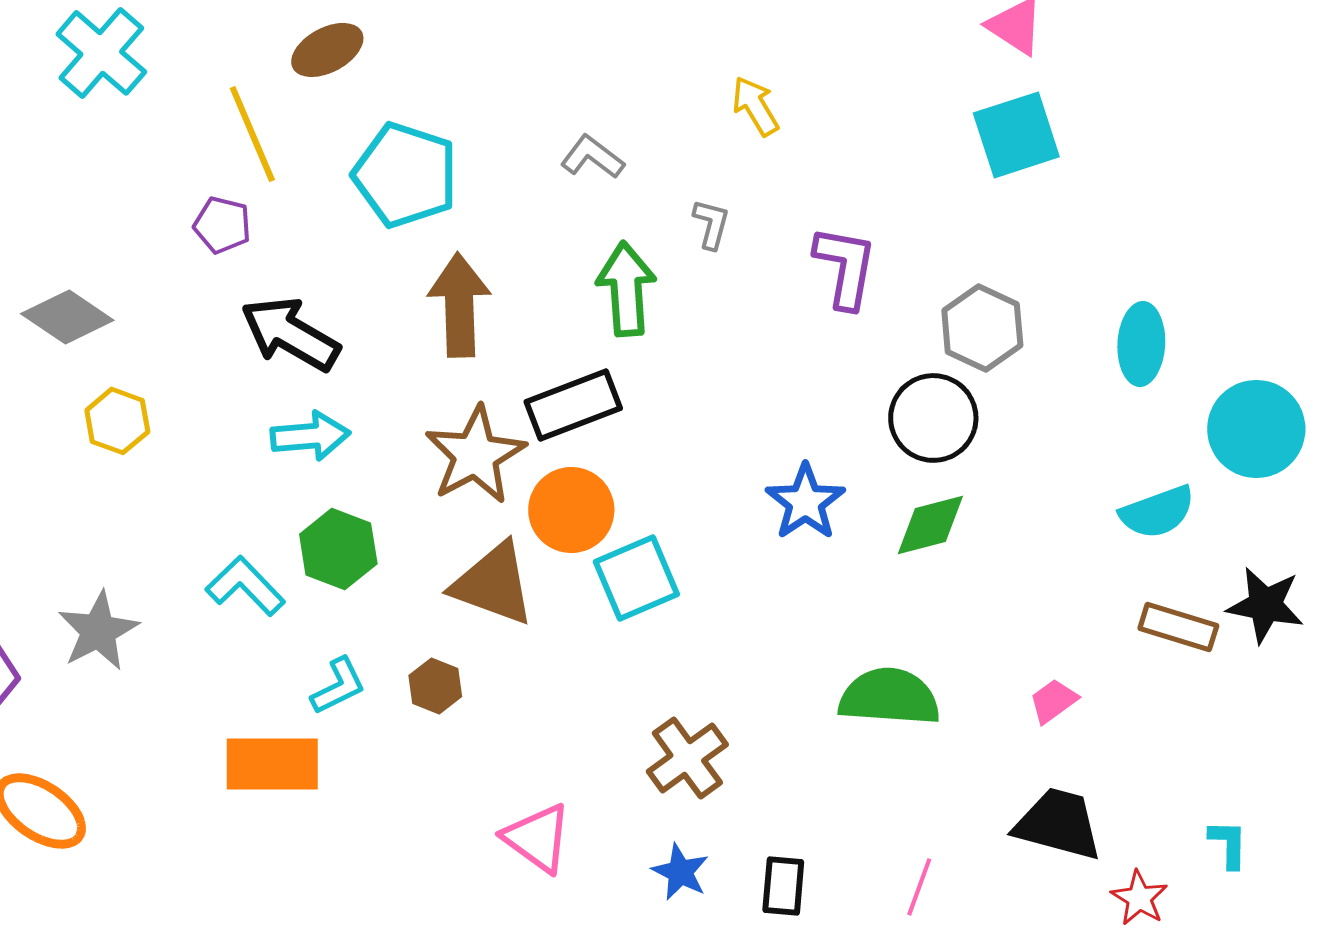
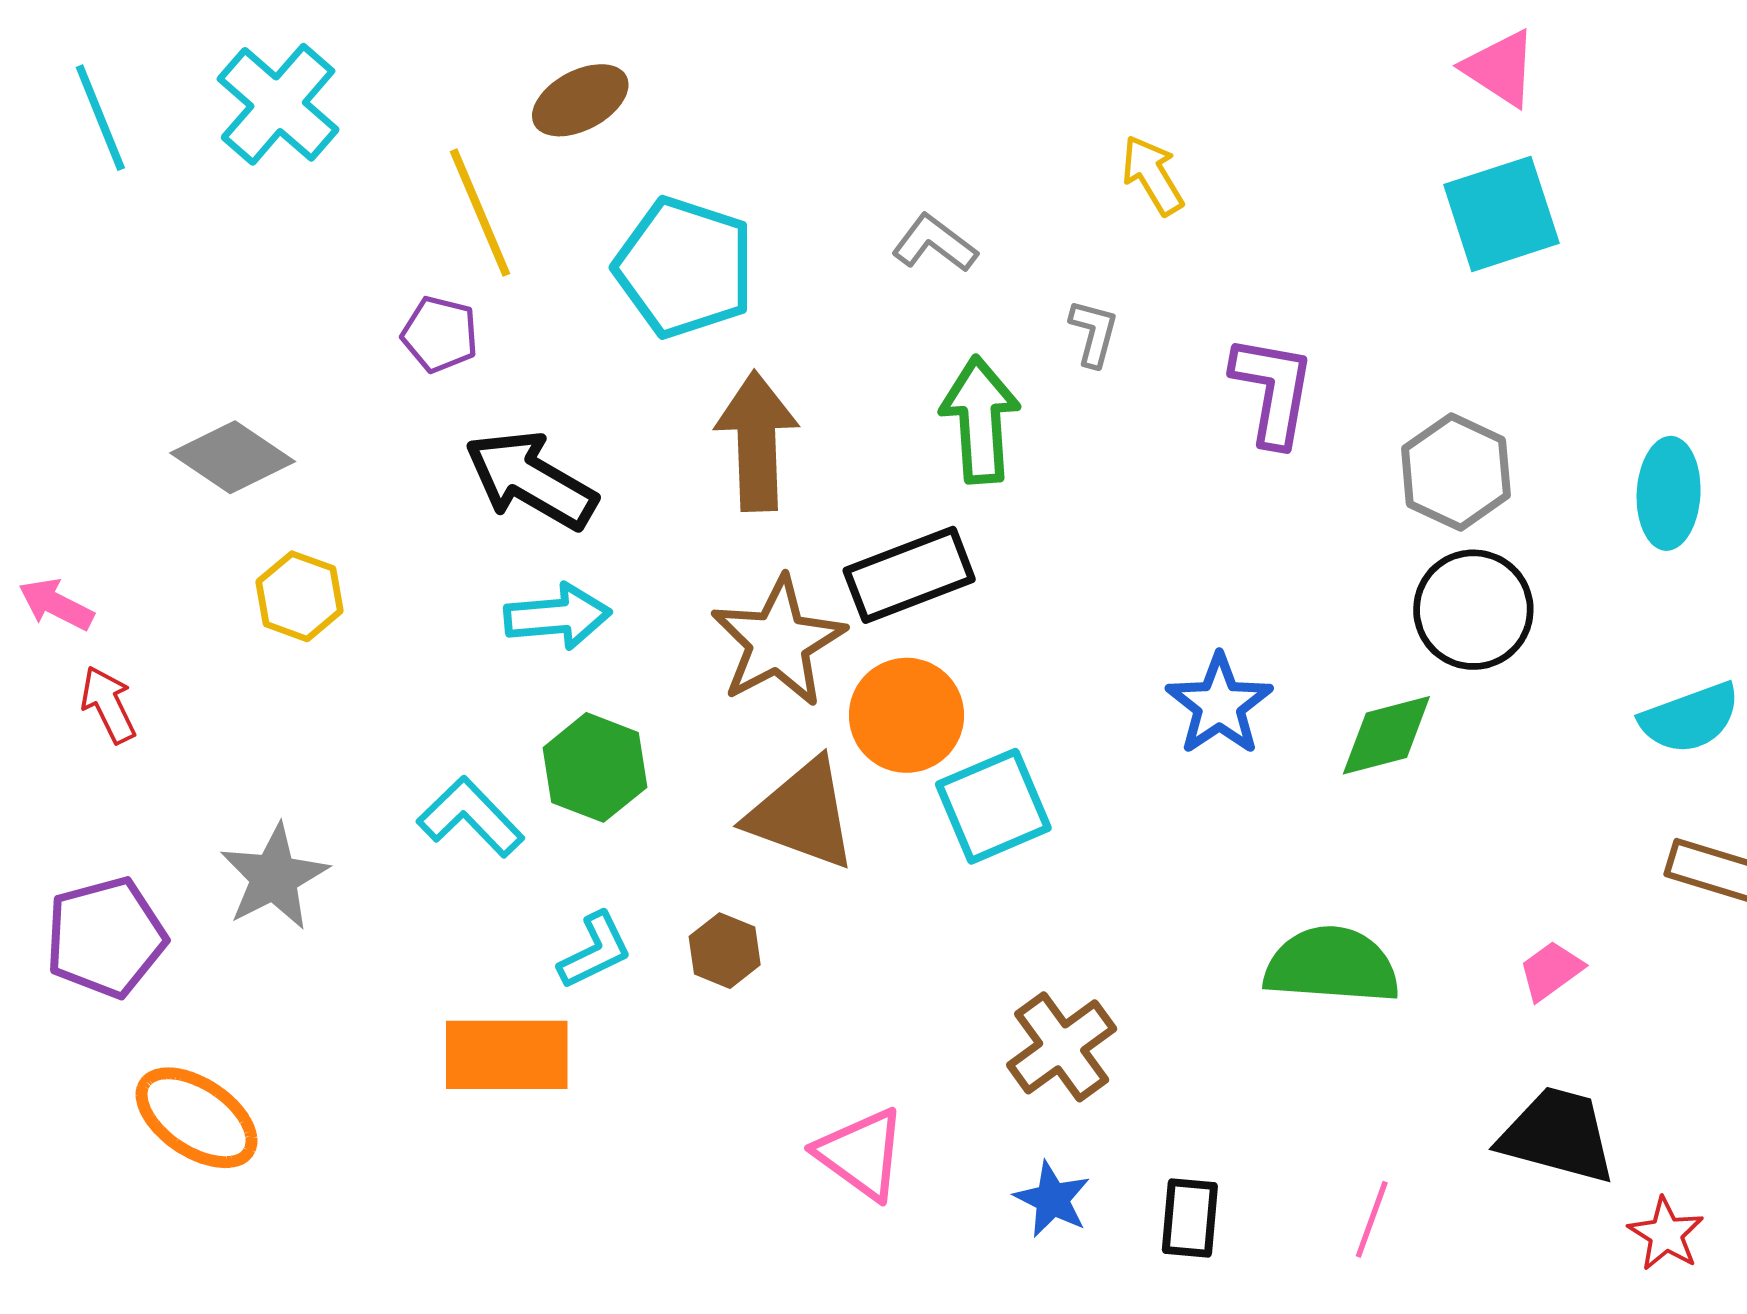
black circle: (933, 418) -> (1473, 610), moved

